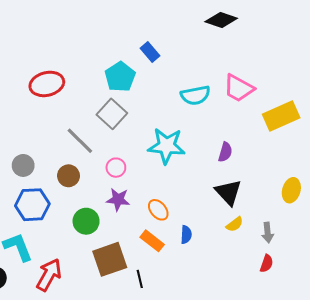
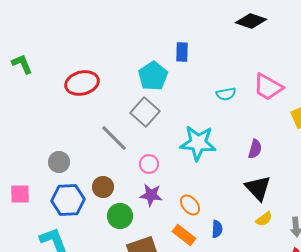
blue rectangle: (150, 52) -> (182, 52), turned 42
cyan semicircle: (195, 95) -> (226, 94), size x0.7
brown circle: (69, 176) -> (103, 187), moved

